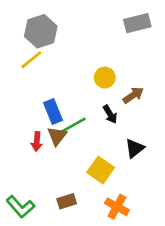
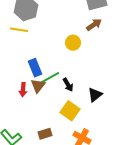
yellow line: (31, 60) -> (19, 30), turned 48
brown arrow: (133, 95) -> (94, 25), moved
black arrow: (110, 114) -> (68, 85), moved

